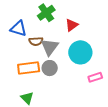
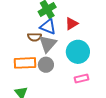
blue triangle: (18, 28) -> (48, 27), moved
pink rectangle: (95, 77) -> (81, 78), moved

